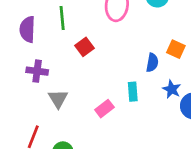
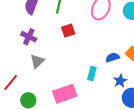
blue semicircle: (152, 63) -> (113, 57), turned -136
pink rectangle: (104, 109) -> (65, 94), moved, size x1.6

